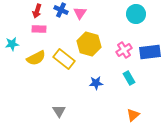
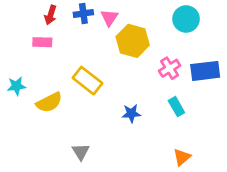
blue cross: (61, 10) -> (83, 13), turned -32
pink rectangle: (39, 29) -> (42, 42), moved
cyan star: (12, 44) -> (16, 86), moved
yellow hexagon: (89, 44) -> (133, 41), moved
yellow semicircle: (36, 58) -> (49, 102), moved

